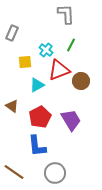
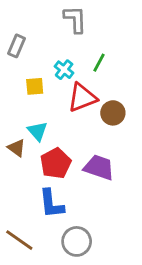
gray L-shape: (66, 14) -> (75, 19), moved
cyan triangle: (37, 85) -> (37, 131), moved, turned -42
purple trapezoid: (71, 120) -> (99, 167), turned -40

